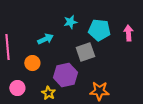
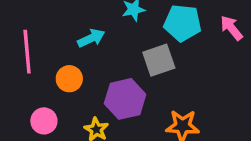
pink arrow: (128, 33) -> (231, 28), turned -35

